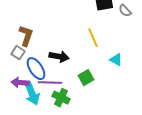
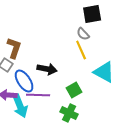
gray semicircle: (125, 11) -> (83, 34), moved
cyan triangle: (116, 60) -> (104, 72), size x1.6
green cross: (61, 98) -> (69, 113), moved

